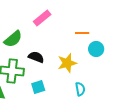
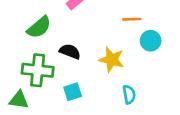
yellow star: (67, 63) -> (112, 60), turned 30

